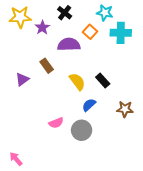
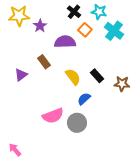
black cross: (65, 13) -> (74, 12), moved
cyan cross: (121, 33) -> (114, 31), turned 36
brown star: (125, 109) -> (122, 84), moved
pink semicircle: (56, 123) -> (53, 116), size x1.5

